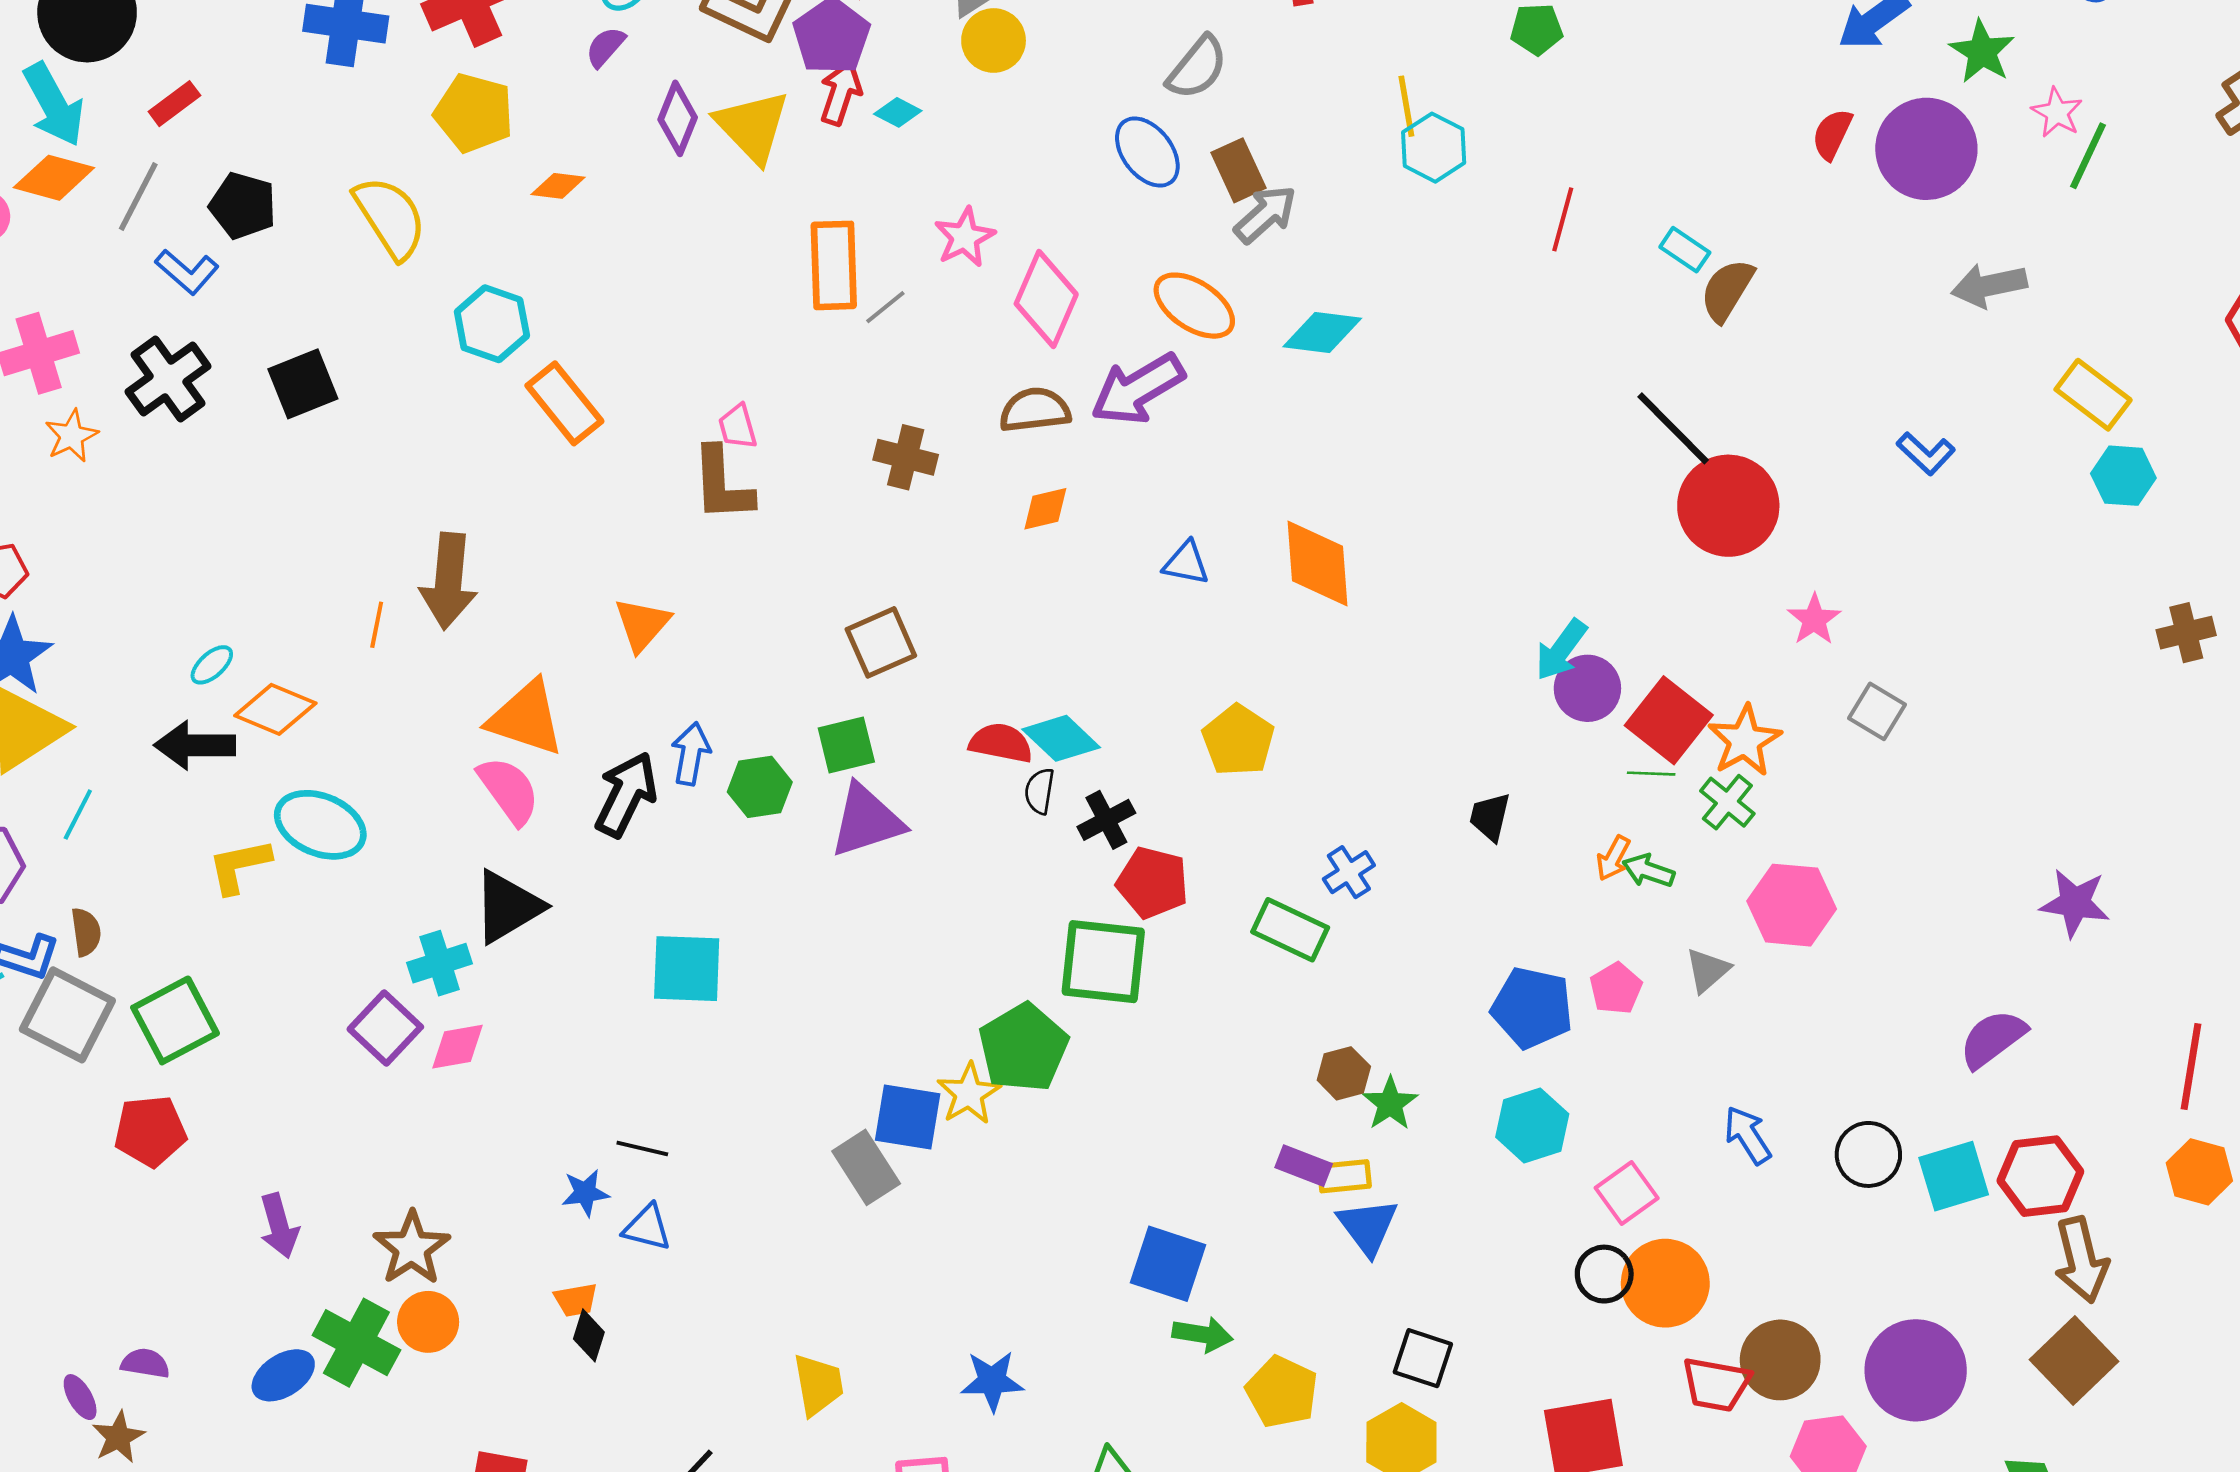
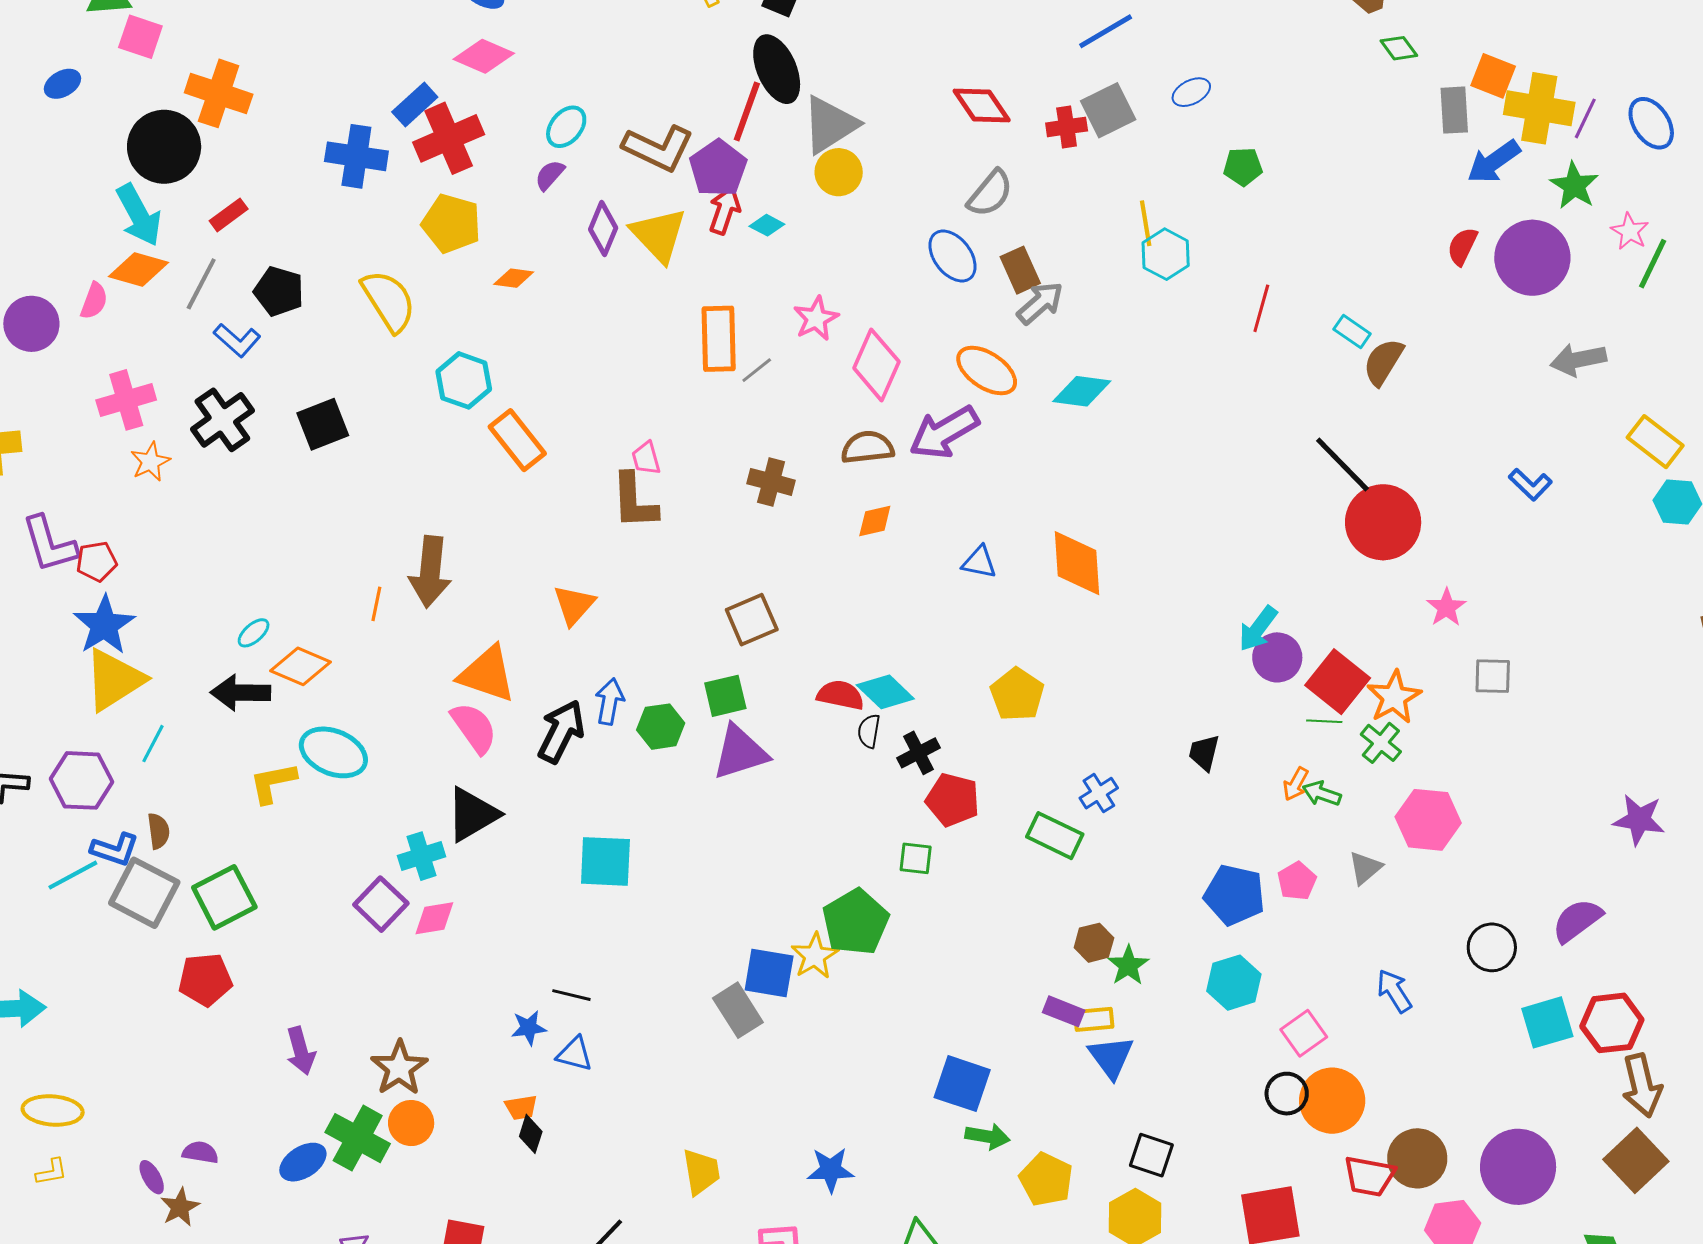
gray square: (1877, 711) -> (1493, 676), turned -30
green square: (1103, 962) -> (916, 858), size x0.5
black circle: (1868, 1154) -> (1492, 947), moved

